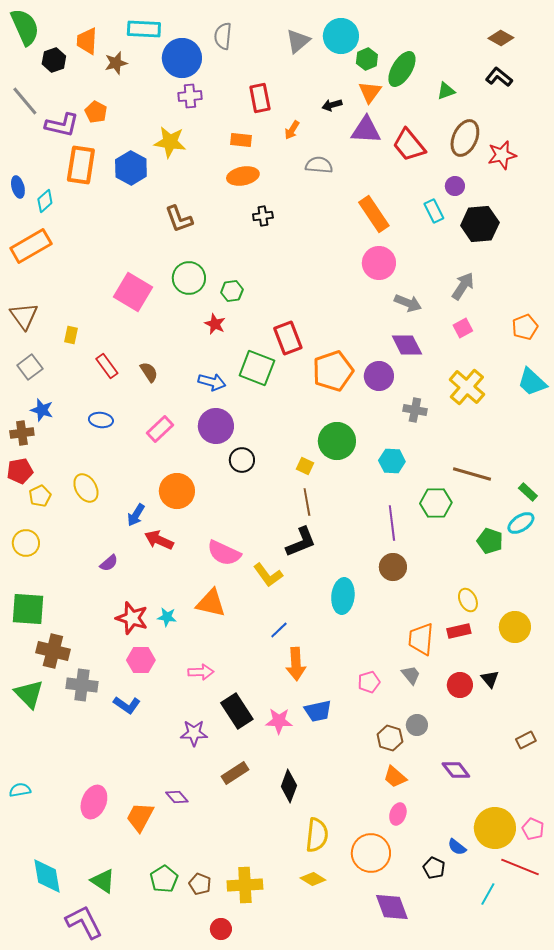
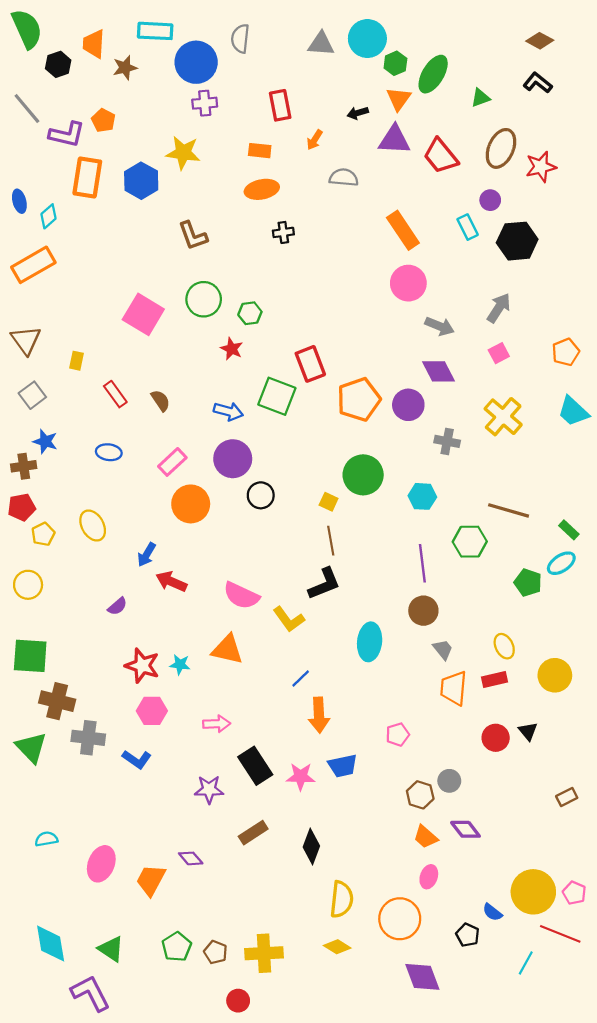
gray triangle: (298, 41) -> (321, 44), turned 44
orange circle: (177, 491) -> (191, 504), moved
gray trapezoid: (411, 675) -> (443, 649), moved
purple diamond: (456, 770) -> (465, 829), moved
cyan semicircle: (20, 790) -> (46, 839), moved

